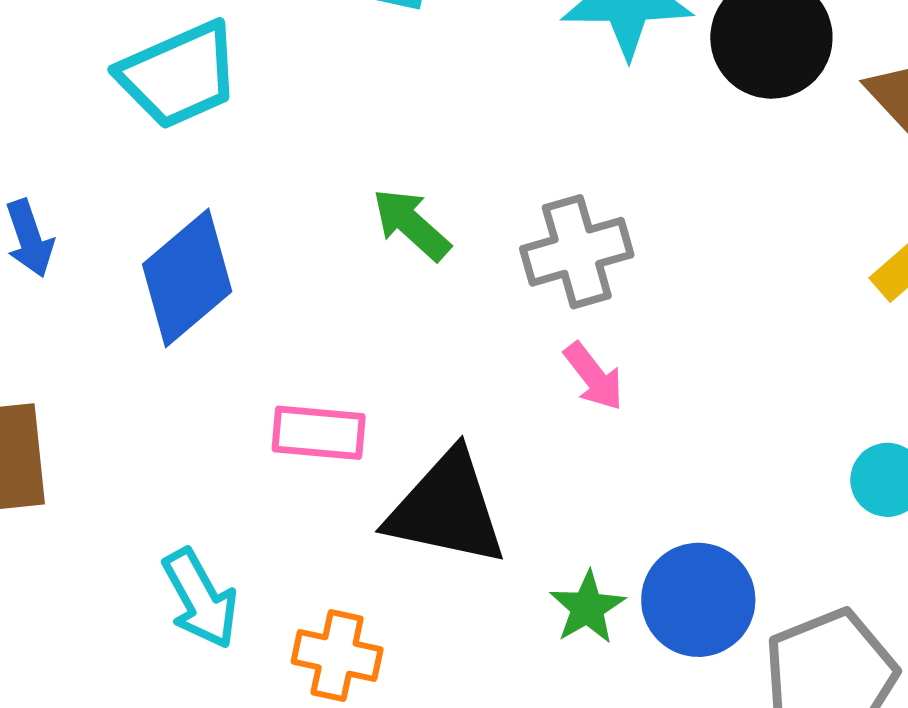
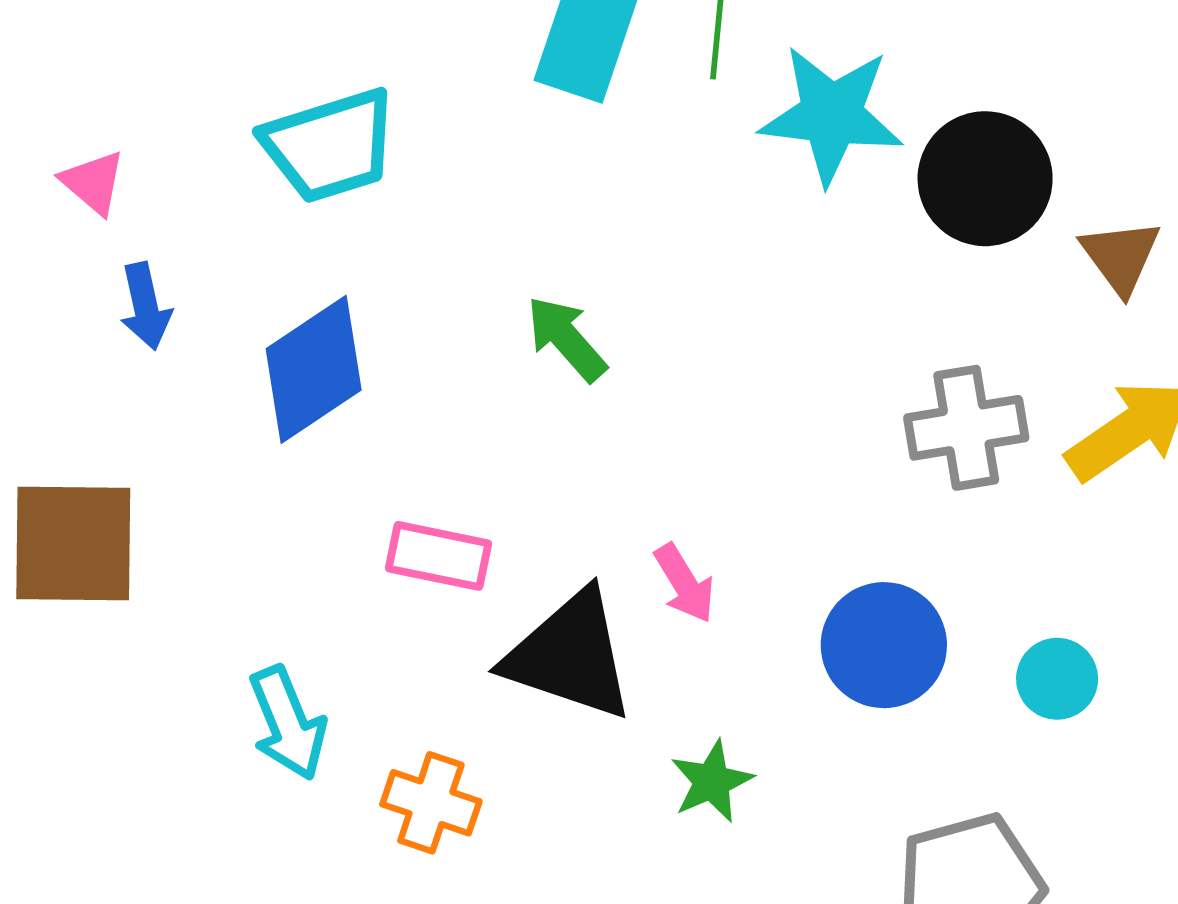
gray cross: (577, 252) -> (966, 428), moved
pink arrow: (594, 376) -> (684, 583), moved
blue circle: (698, 600) -> (884, 645), moved

